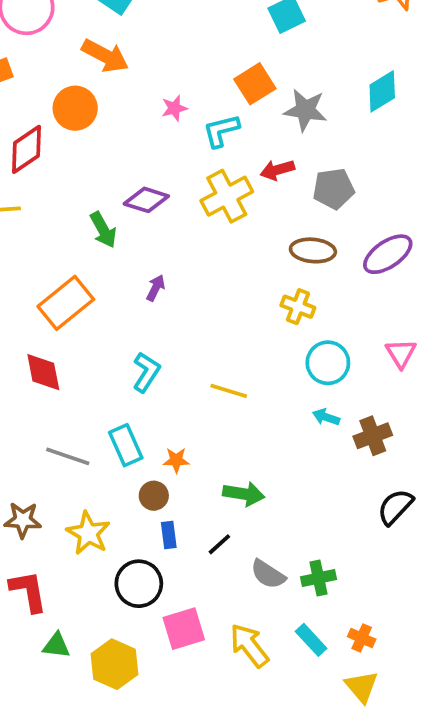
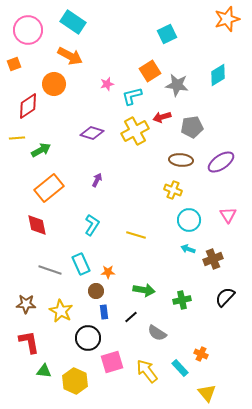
green arrow: (103, 230) -> (41, 150), moved, turned -90
green cross: (319, 578) -> (182, 300), moved
orange cross: (362, 638) -> (201, 354), moved

